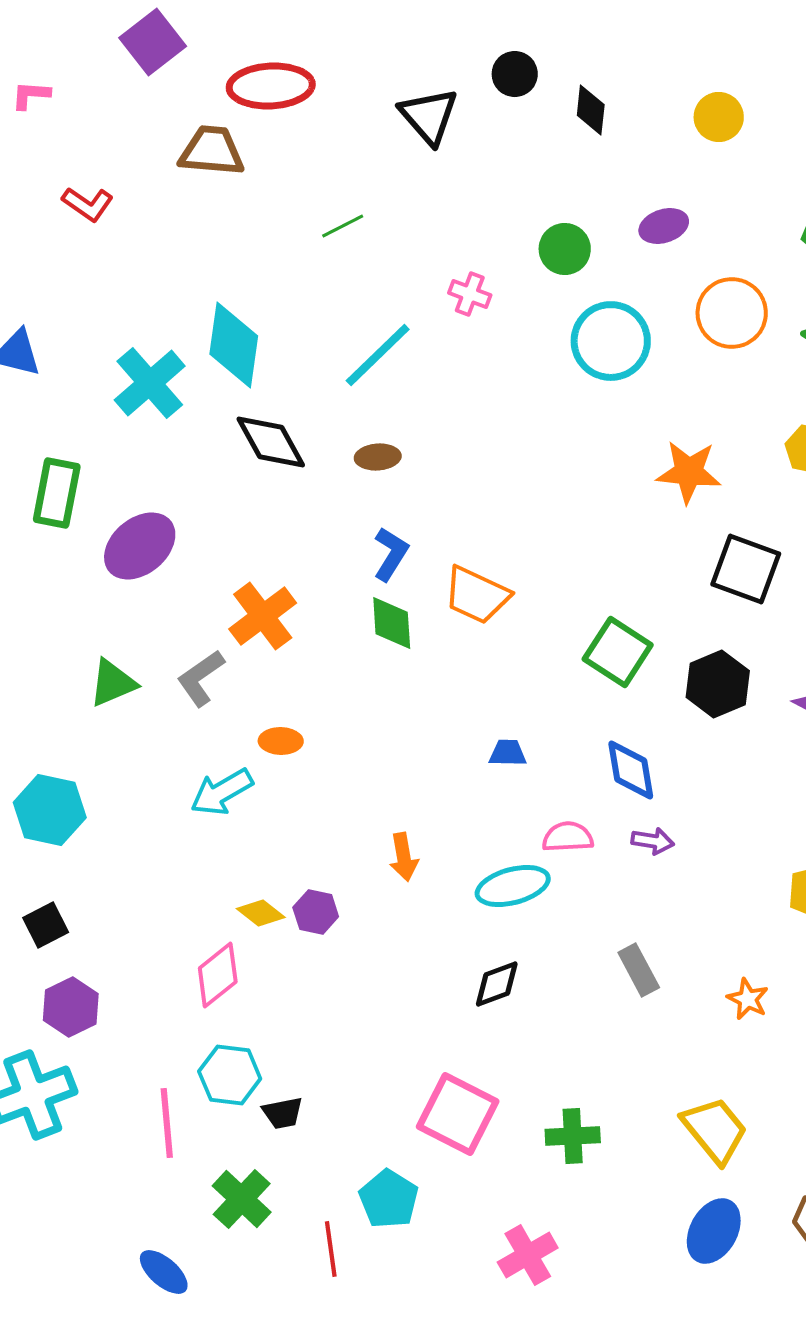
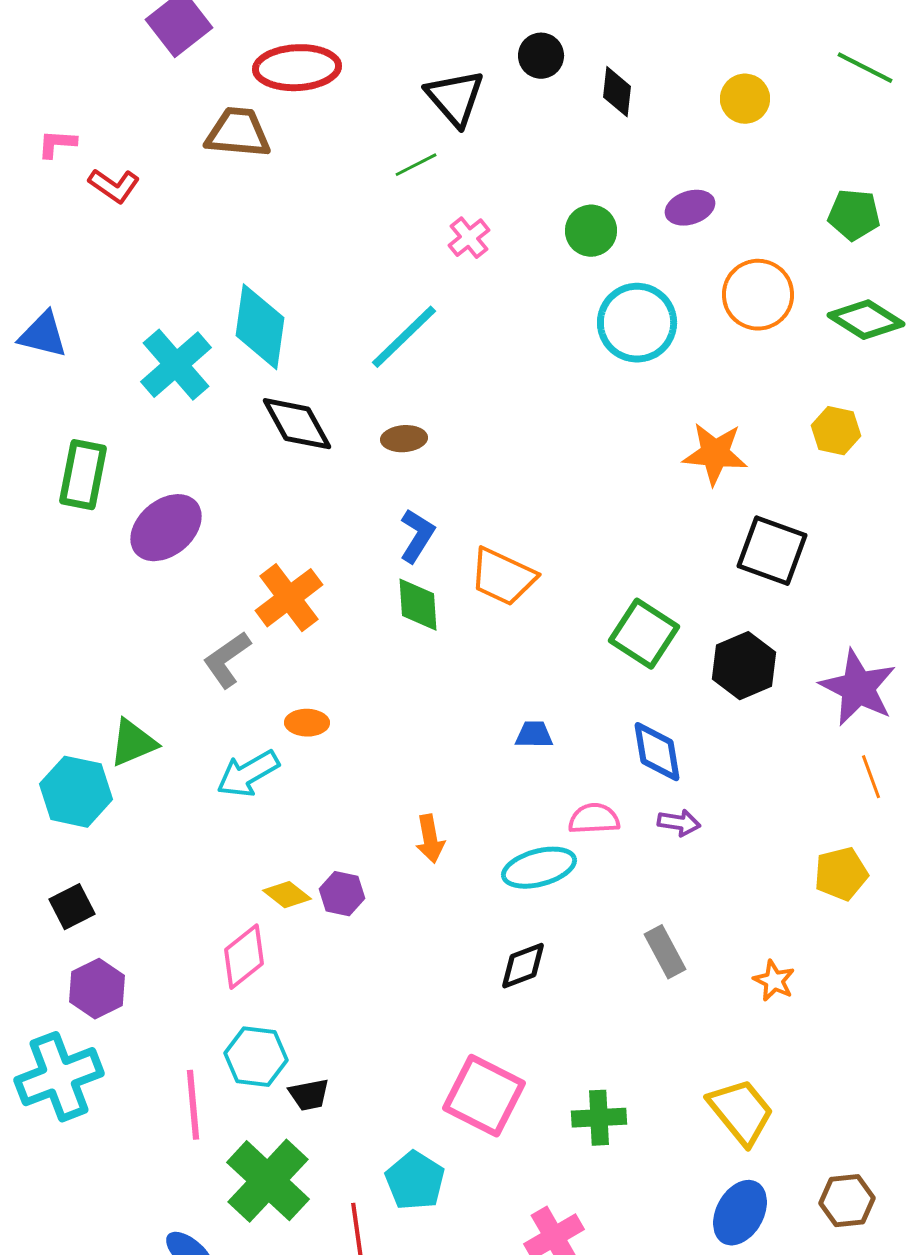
pink L-shape: (31, 95) -> (57, 144), moved
green line: (343, 226) -> (416, 165), moved
pink cross: (470, 294) -> (469, 238), moved, turned 30
green triangle: (113, 683) -> (133, 743), moved
green cross: (242, 1199) -> (268, 1181), size x1.4

